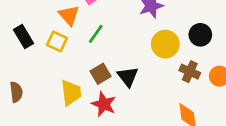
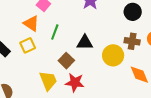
yellow square: (57, 41) -> (28, 45), turned -35
yellow circle: (165, 44) -> (113, 55), moved
black triangle: (128, 77) -> (85, 43), moved, turned -36

